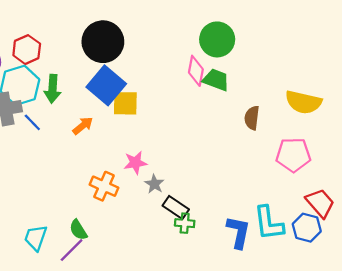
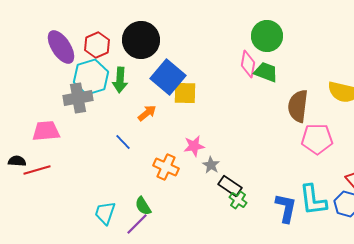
black circle: (103, 42) -> (141, 40), moved
brown semicircle: (252, 118) -> (298, 106), size x1.5
blue line: (32, 122) -> (123, 142), moved
pink pentagon: (293, 155) -> (317, 139), moved
green cross: (185, 223) -> (238, 200), turned 30

